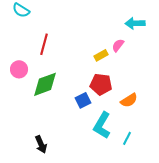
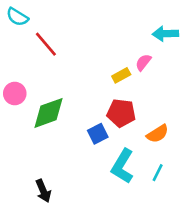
red line: (44, 44) -> (46, 44), moved, turned -55
cyan line: (127, 138) -> (158, 173), moved

